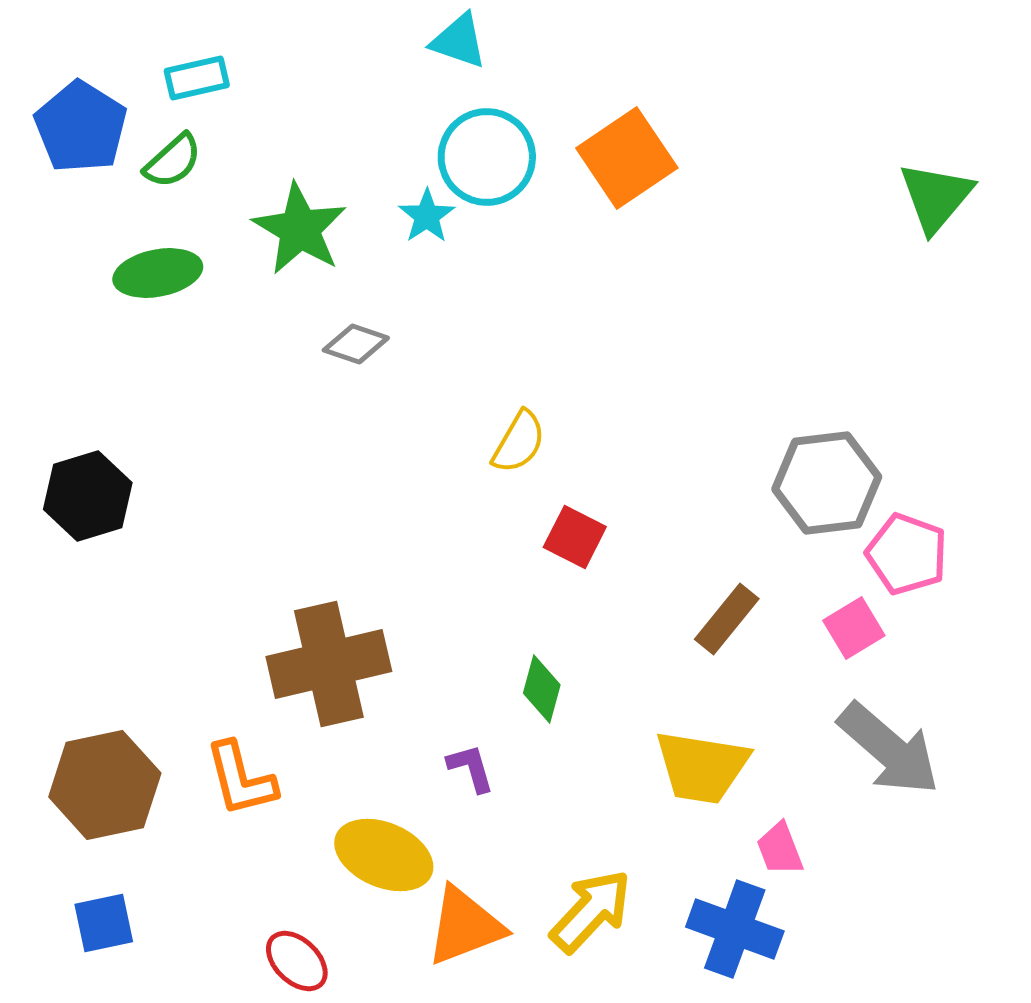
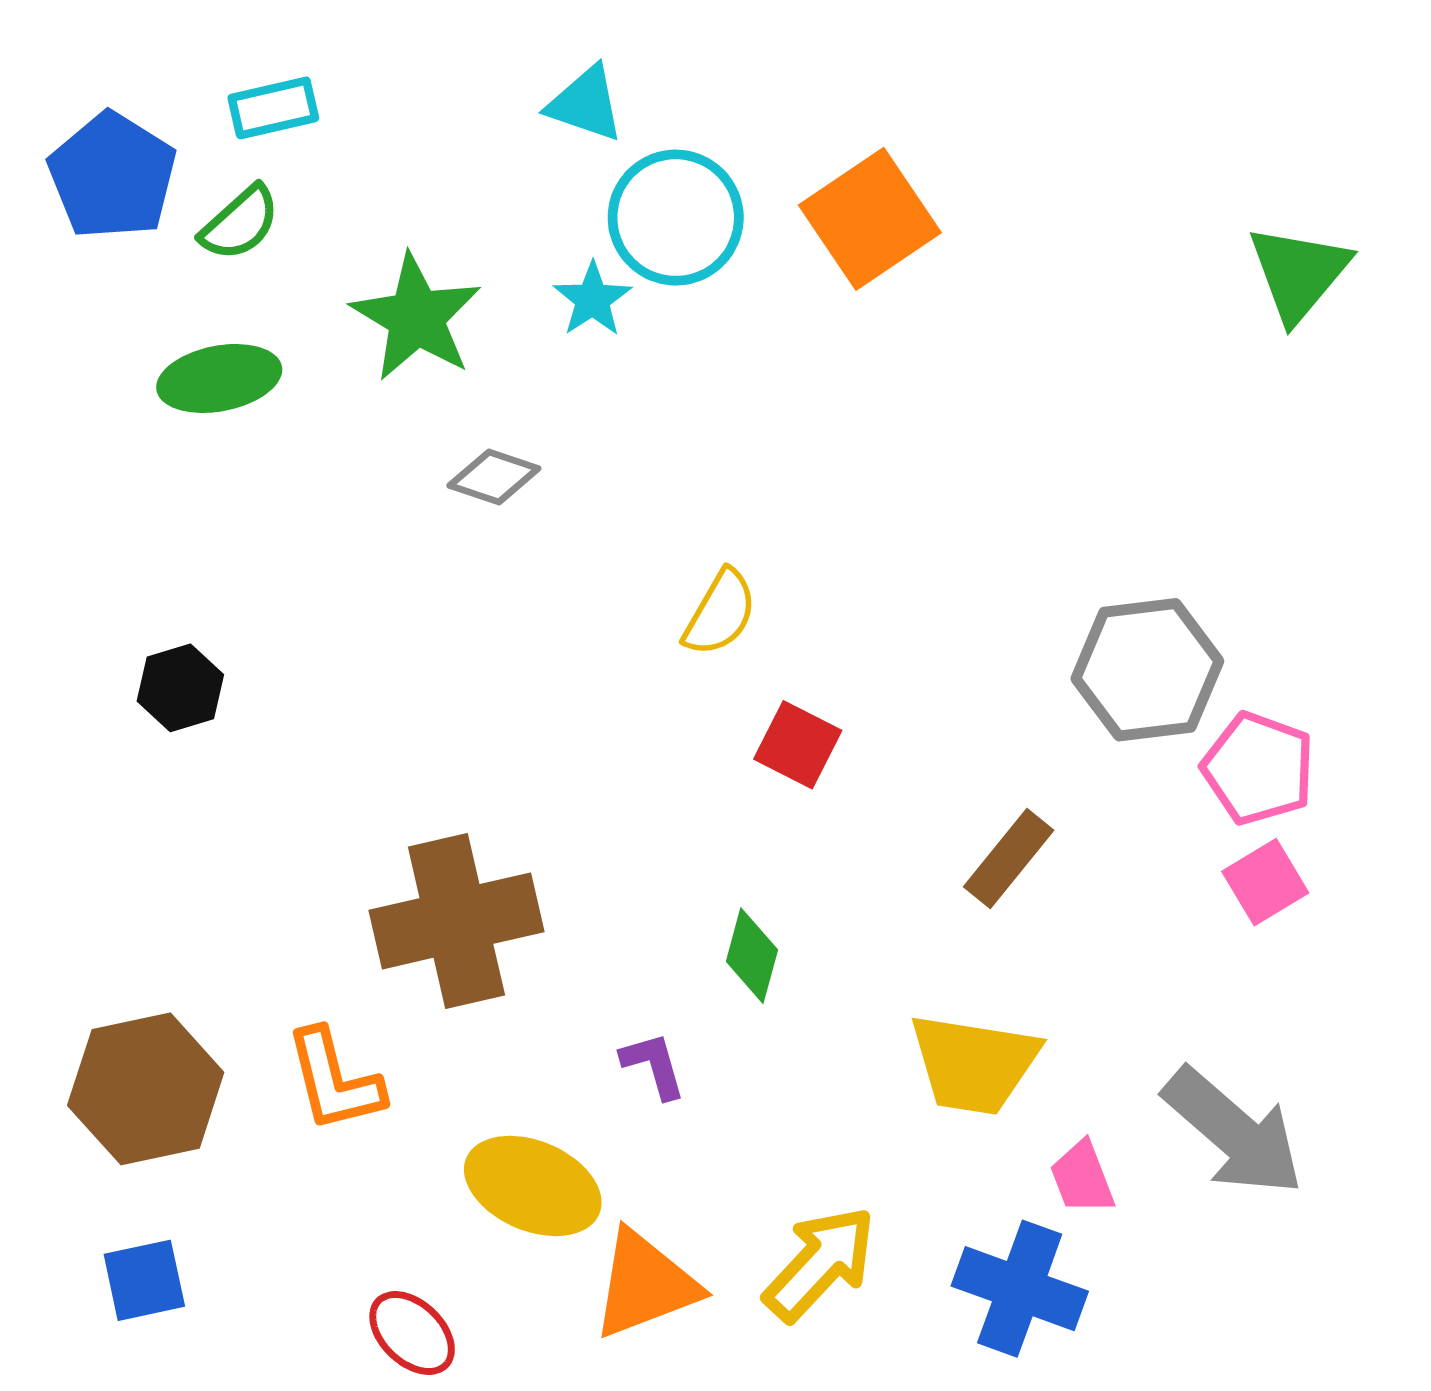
cyan triangle: (459, 41) -> (585, 104), moved
black hexagon: (88, 496) -> (180, 688), moved, size x0.7
pink square: (854, 628) -> (1265, 882), moved
gray arrow: (889, 749) -> (1233, 1132), moved

